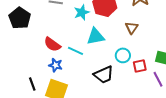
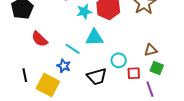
brown triangle: (132, 28) -> (151, 50), moved, turned 32
red semicircle: (52, 44) -> (39, 39), moved
blue star: (56, 65) -> (64, 66), moved

